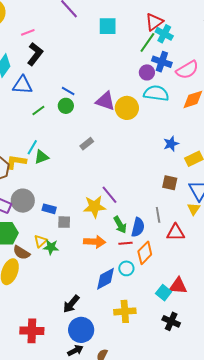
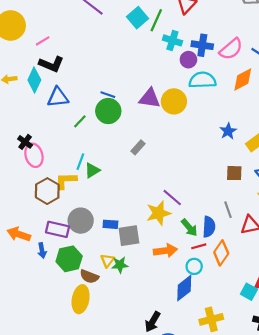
cyan square: (108, 26) -> (137, 18), turned -30
pink line: (28, 32) -> (43, 41), moved
cyan cross: (164, 34) -> (172, 40), moved
green line: (147, 42) -> (156, 20), moved
black L-shape: (35, 54) -> (51, 64), moved, turned 85
green circle: (66, 106) -> (108, 111), size x1.5
gray square: (64, 222) -> (129, 236), size x1.5
cyan circle: (126, 268) -> (194, 266), moved

